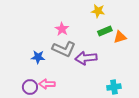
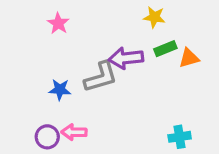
pink star: (62, 29) -> (58, 23), moved
gray L-shape: (64, 49) -> (101, 77), turned -40
purple arrow: (86, 58) -> (126, 58), moved

